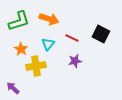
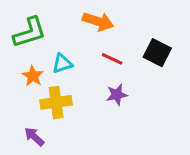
orange arrow: (49, 19) -> (98, 21), moved
cyan triangle: (48, 44) -> (62, 63), moved, turned 32
purple arrow: (13, 88) -> (34, 137), moved

